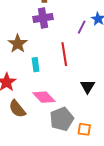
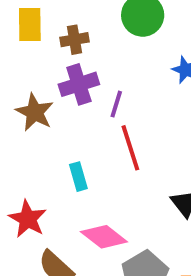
purple line: (82, 27) -> (116, 104), moved
brown star: (18, 44) -> (35, 112), moved

